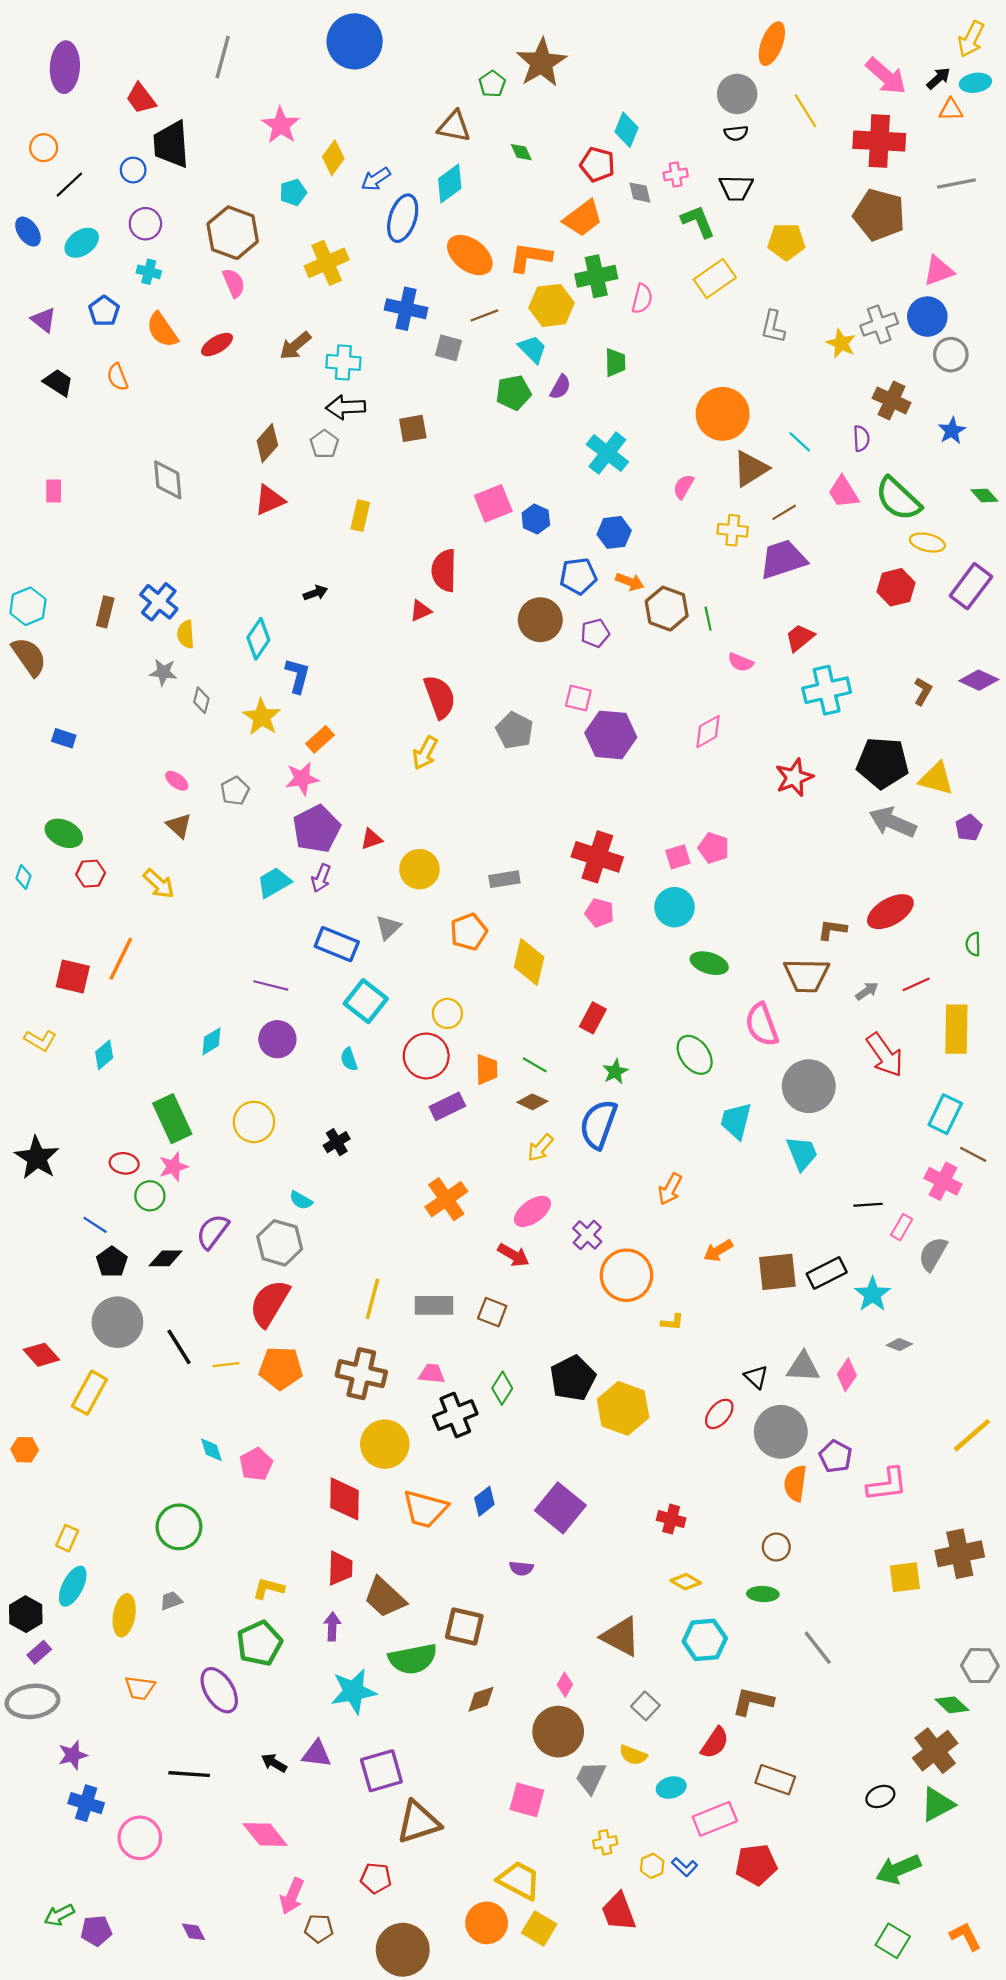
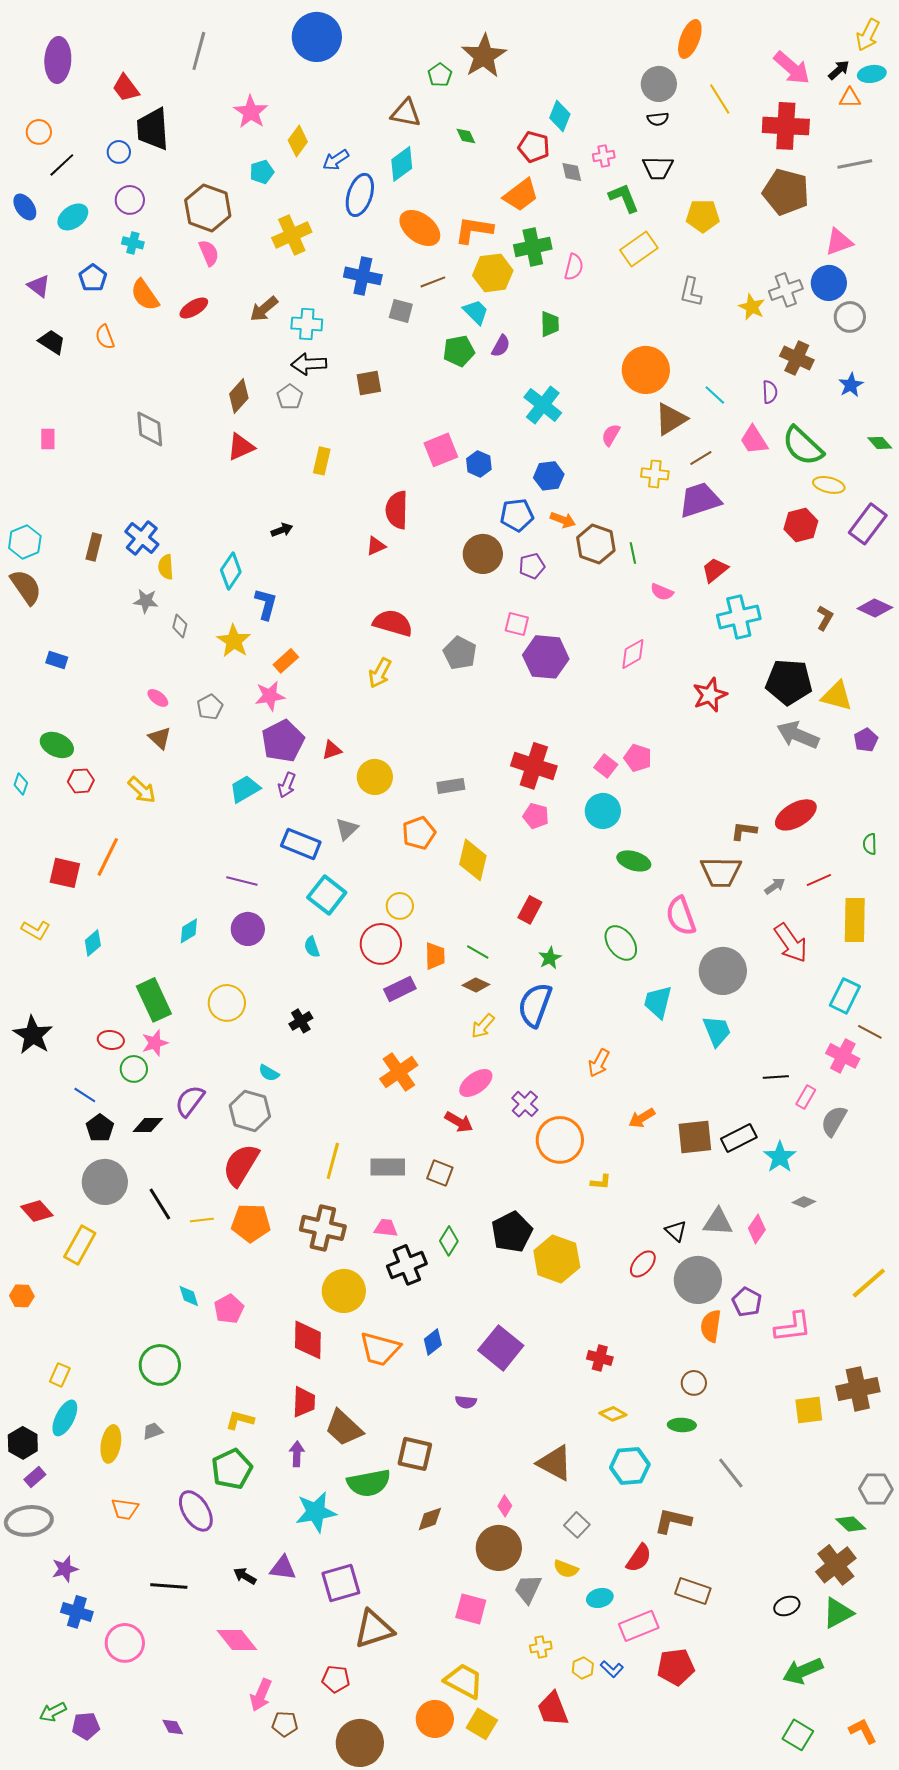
red semicircle: (440, 697) -> (393, 623), turned -54
pink square: (678, 857) -> (606, 766), turned -35

